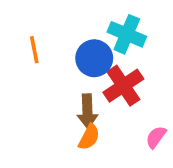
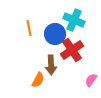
orange line: (34, 50) -> (29, 28), moved
orange semicircle: (89, 137) -> (38, 80), moved

